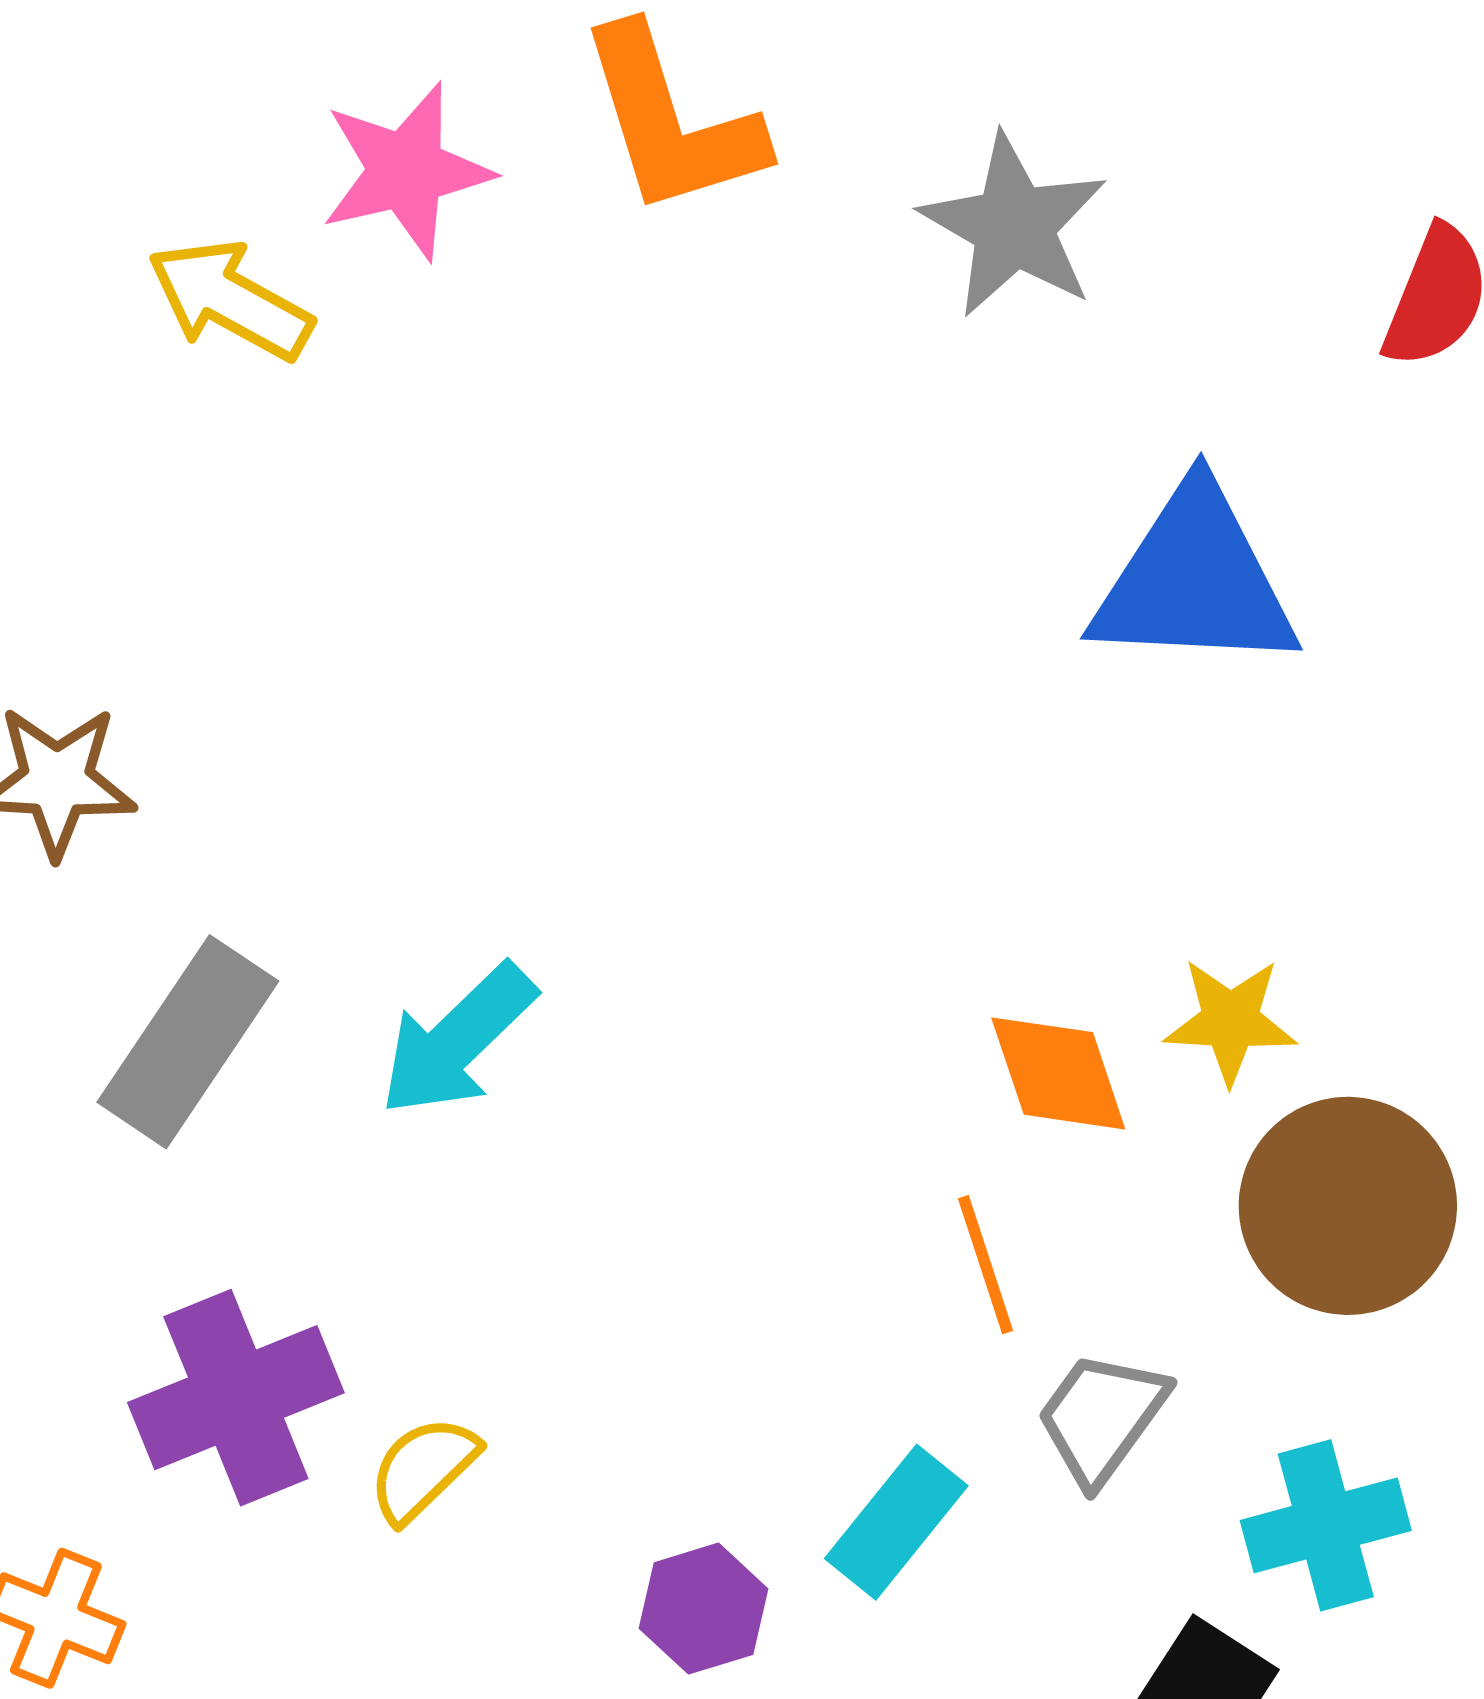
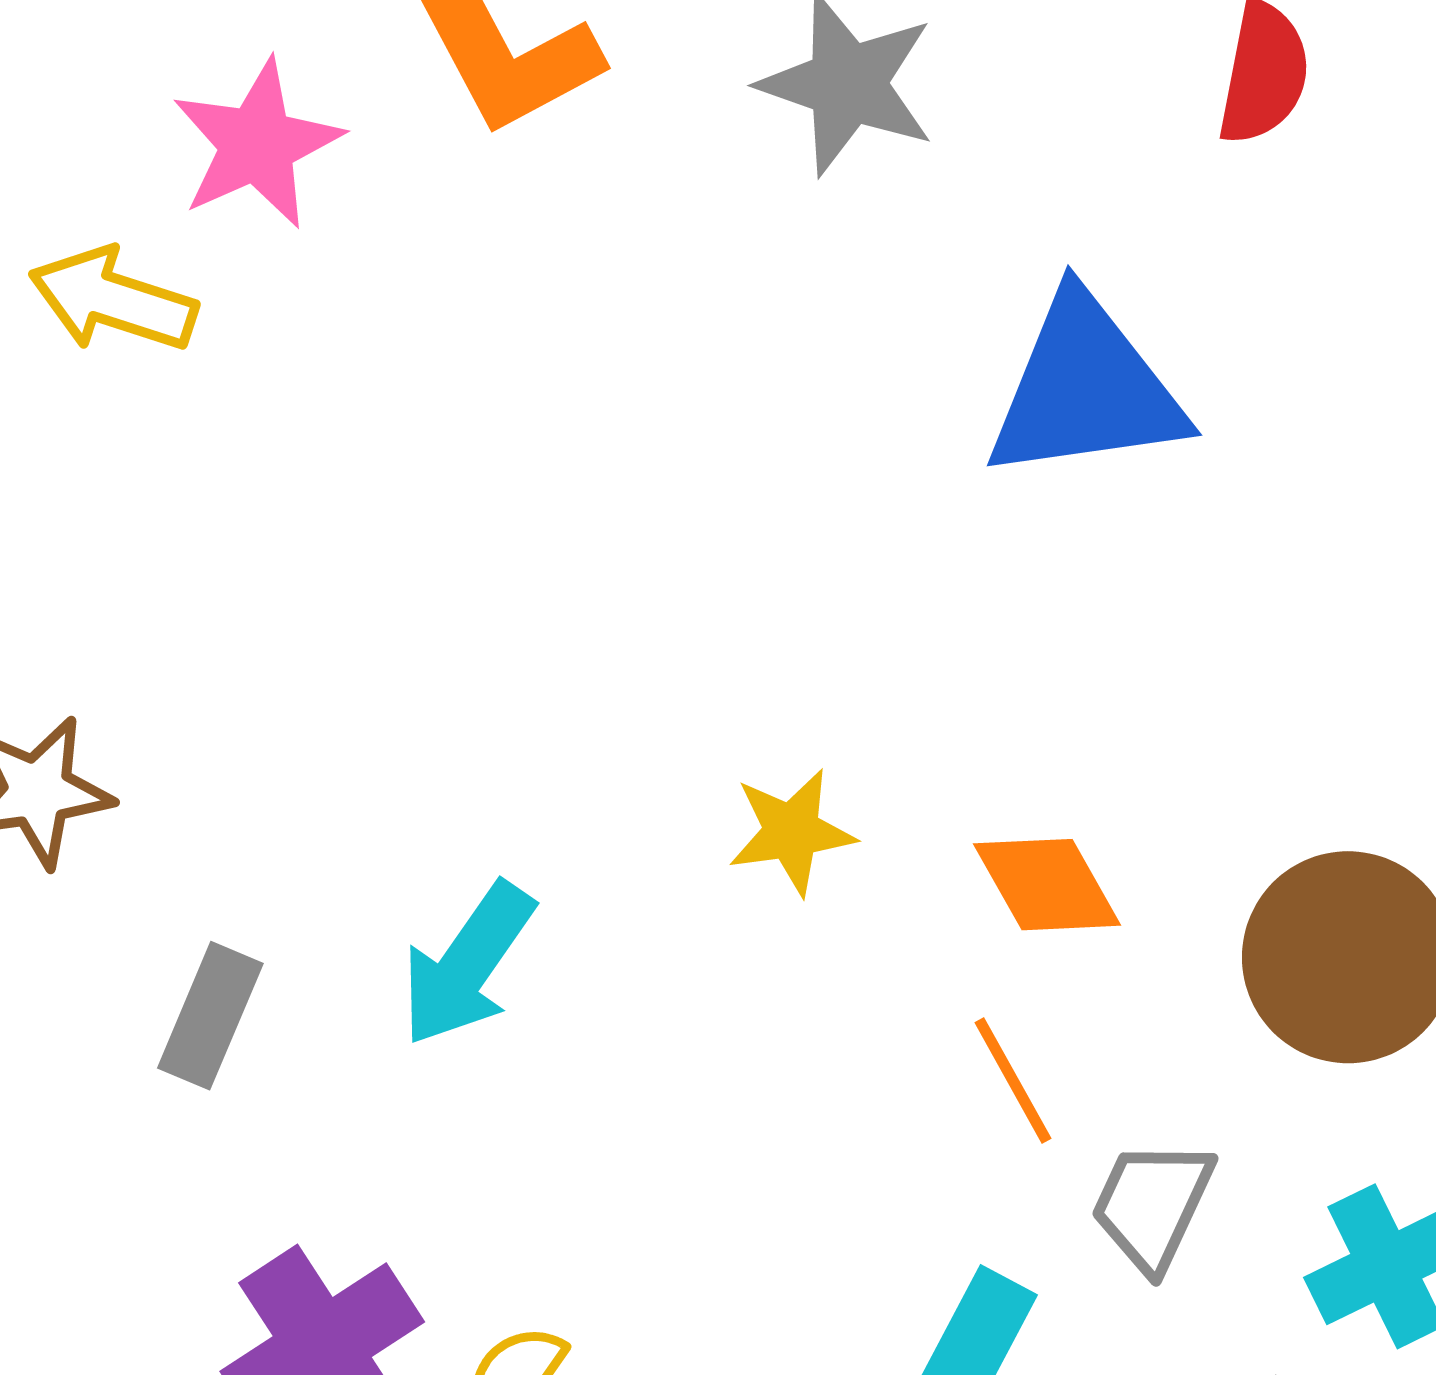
yellow star: (1230, 1021) -> (792, 832), moved
gray rectangle: (188, 1042) -> (210, 1016), size x0.7

